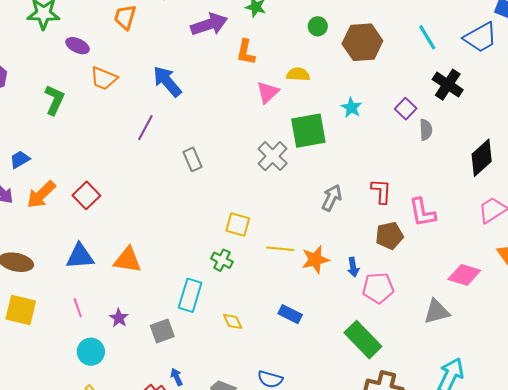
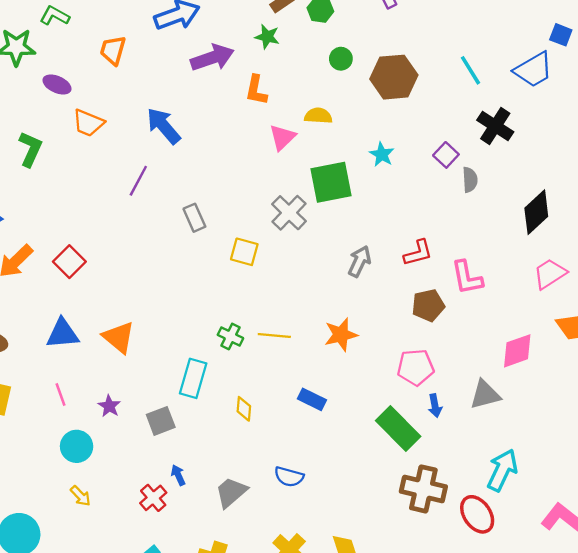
red L-shape: (381, 191) -> (418, 253), turned 72
yellow square: (238, 225) -> (244, 252), moved
yellow line: (280, 249) -> (274, 336), moved
orange triangle: (128, 260) -> (119, 337), turned 32
blue arrow: (353, 267) -> (435, 406), moved
pink diamond: (464, 275) -> (517, 351), turned -36
yellow diamond: (233, 321) -> (244, 409), turned 30

